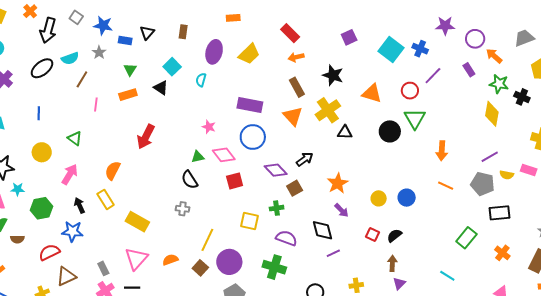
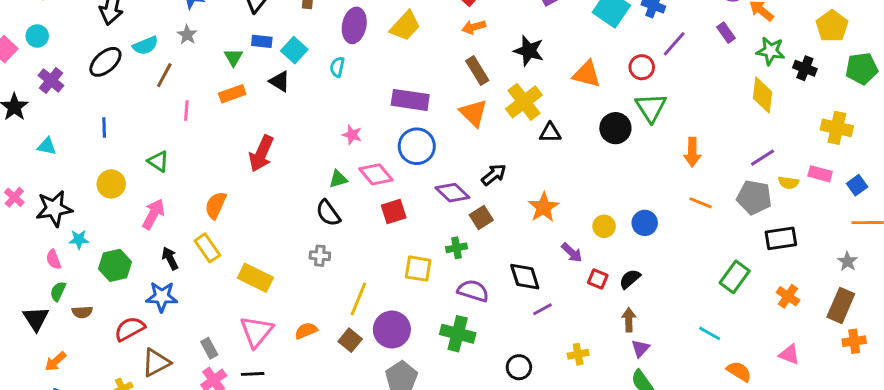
blue rectangle: (125, 41) -> (262, 41), moved
purple arrow: (342, 210) -> (572, 253), moved

